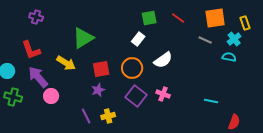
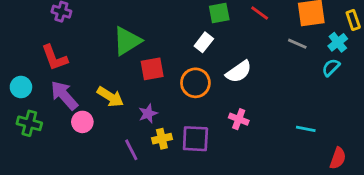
cyan semicircle: (229, 57) -> (331, 67), turned -56
yellow arrow: (66, 63) -> (110, 97), moved
red square: (101, 69) -> (152, 69), moved
purple square: (136, 96) -> (195, 139), moved, turned -35
yellow cross: (108, 116) -> (162, 139), moved

